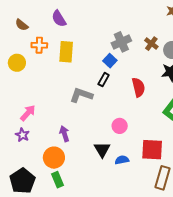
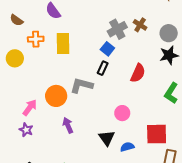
brown cross: (151, 44) -> (140, 25), moved
red semicircle: (138, 87) -> (138, 73), turned 42
orange circle: (54, 158) -> (56, 96), moved

